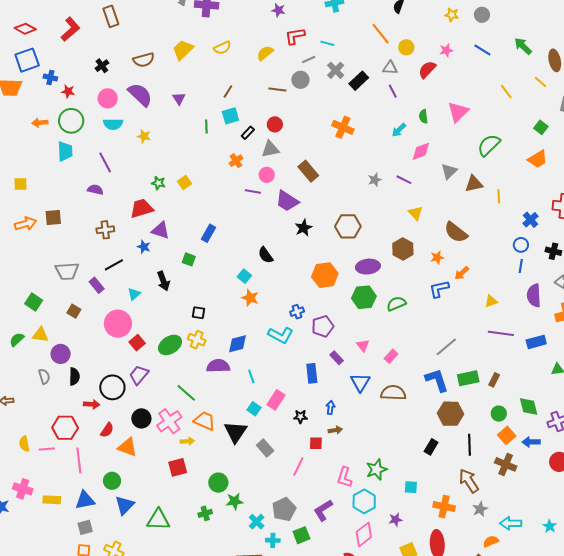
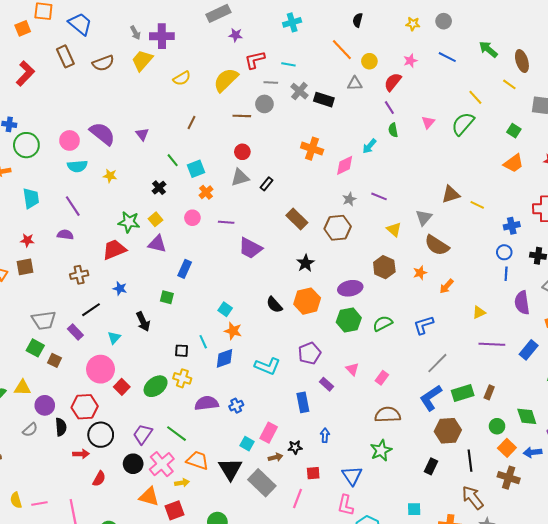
yellow trapezoid: (183, 50) -> (142, 60), moved
yellow semicircle: (265, 53) -> (226, 80), size x1.5
gray line: (309, 59) -> (271, 83), turned 32
brown semicircle: (144, 60) -> (103, 63), moved
black cross: (102, 66) -> (159, 188), moved
black rectangle: (359, 81) -> (324, 100), turned 66
red star: (68, 91) -> (27, 240), moved
purple line: (393, 91) -> (389, 108), moved
pink triangle: (458, 112) -> (428, 122), size x0.6
cyan square: (230, 116) -> (196, 169), moved
green circle: (71, 121) -> (26, 145), moved
green line: (206, 127) -> (173, 160), turned -32
black rectangle: (248, 133) -> (267, 184), moved
green semicircle: (489, 145) -> (463, 124), moved
pink diamond: (421, 151) -> (345, 165), moved
brown rectangle: (308, 171) -> (297, 219), moved
gray triangle: (449, 171) -> (424, 217), moved
pink circle: (267, 175) -> (192, 218), moved
green star: (158, 183) -> (129, 222), size x1.5
yellow line: (499, 196) -> (477, 205), turned -56
purple trapezoid: (287, 201) -> (250, 248), moved
blue cross: (531, 220) -> (512, 226), turned 35
brown hexagon: (348, 226) -> (338, 228), moved
black star: (304, 228) -> (306, 263), moved
purple triangle: (161, 230) -> (157, 244), moved
black semicircle: (266, 255) -> (274, 305), moved
blue L-shape: (439, 289) -> (424, 325), moved
green square: (34, 302) -> (35, 348), moved
blue cross: (297, 312) -> (236, 406), moved
blue rectangle: (536, 342) -> (529, 350), turned -30
blue diamond: (237, 344) -> (224, 358), moved
purple trapezoid: (139, 375) -> (143, 434), moved
gray semicircle: (44, 376) -> (30, 430), turned 70
cyan line: (251, 376) -> (203, 342), moved
blue L-shape: (437, 380) -> (431, 398), turned -100
blue triangle: (360, 382) -> (352, 476), moved
red hexagon: (65, 428) -> (85, 407), moved
brown arrow: (335, 430) -> (275, 457), moved
orange triangle: (127, 447) -> (149, 497), moved
gray rectangle: (265, 448) -> (262, 483), size x1.5
green star: (376, 469) -> (381, 450), moved

